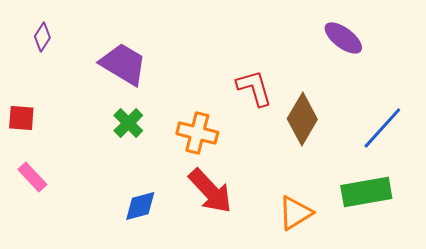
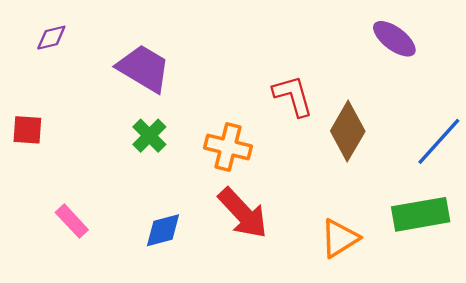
purple diamond: (42, 37) -> (51, 38), turned 44
pink rectangle: (32, 177) -> (72, 221), moved

